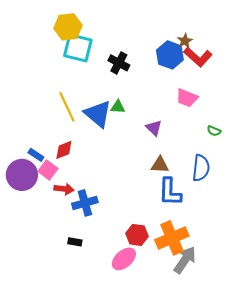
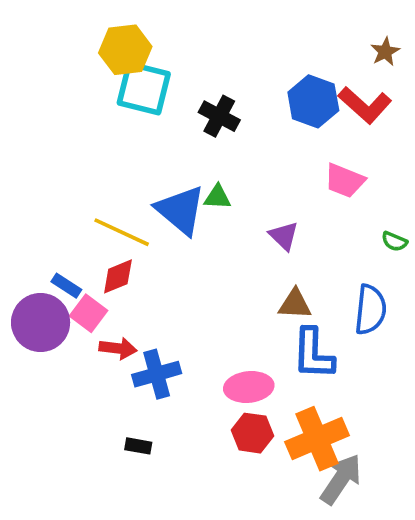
brown star: (185, 41) -> (385, 52), moved
yellow line: (67, 107) -> (122, 232), moved, turned -40
pink ellipse: (124, 259) -> (249, 387), moved, turned 35

